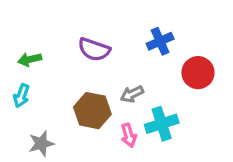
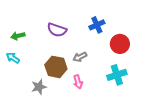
cyan arrow: (21, 96) -> (13, 58), turned 104
cyan cross: (162, 124) -> (117, 75), moved
gray star: (41, 144) -> (39, 87), moved

